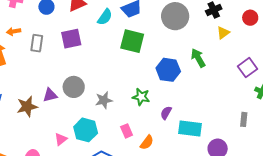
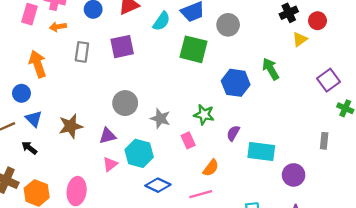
gray circle: (175, 16) -> (228, 25), moved, size x0.7
red circle: (250, 18) -> (317, 21), moved
orange arrow: (14, 31) -> (58, 27), moved
purple triangle: (50, 95) -> (108, 136), moved
gray star: (104, 100) -> (160, 118), turned 30
pink rectangle: (127, 131) -> (188, 140), moved

